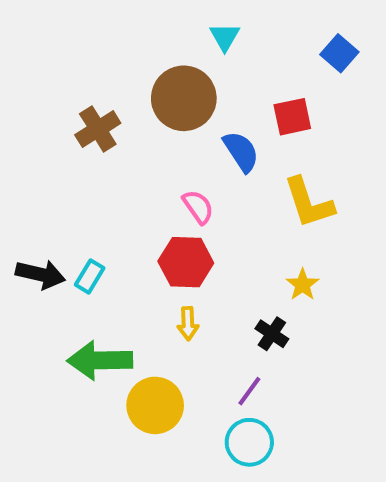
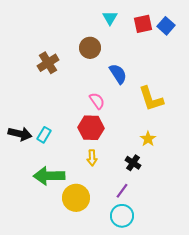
brown circle: (184, 98) -> (90, 48), size x0.7
red square: (292, 117) -> (143, 24), moved

